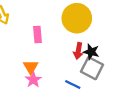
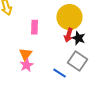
red arrow: (78, 51) -> (69, 35), moved
black star: (91, 52) -> (79, 38), moved

